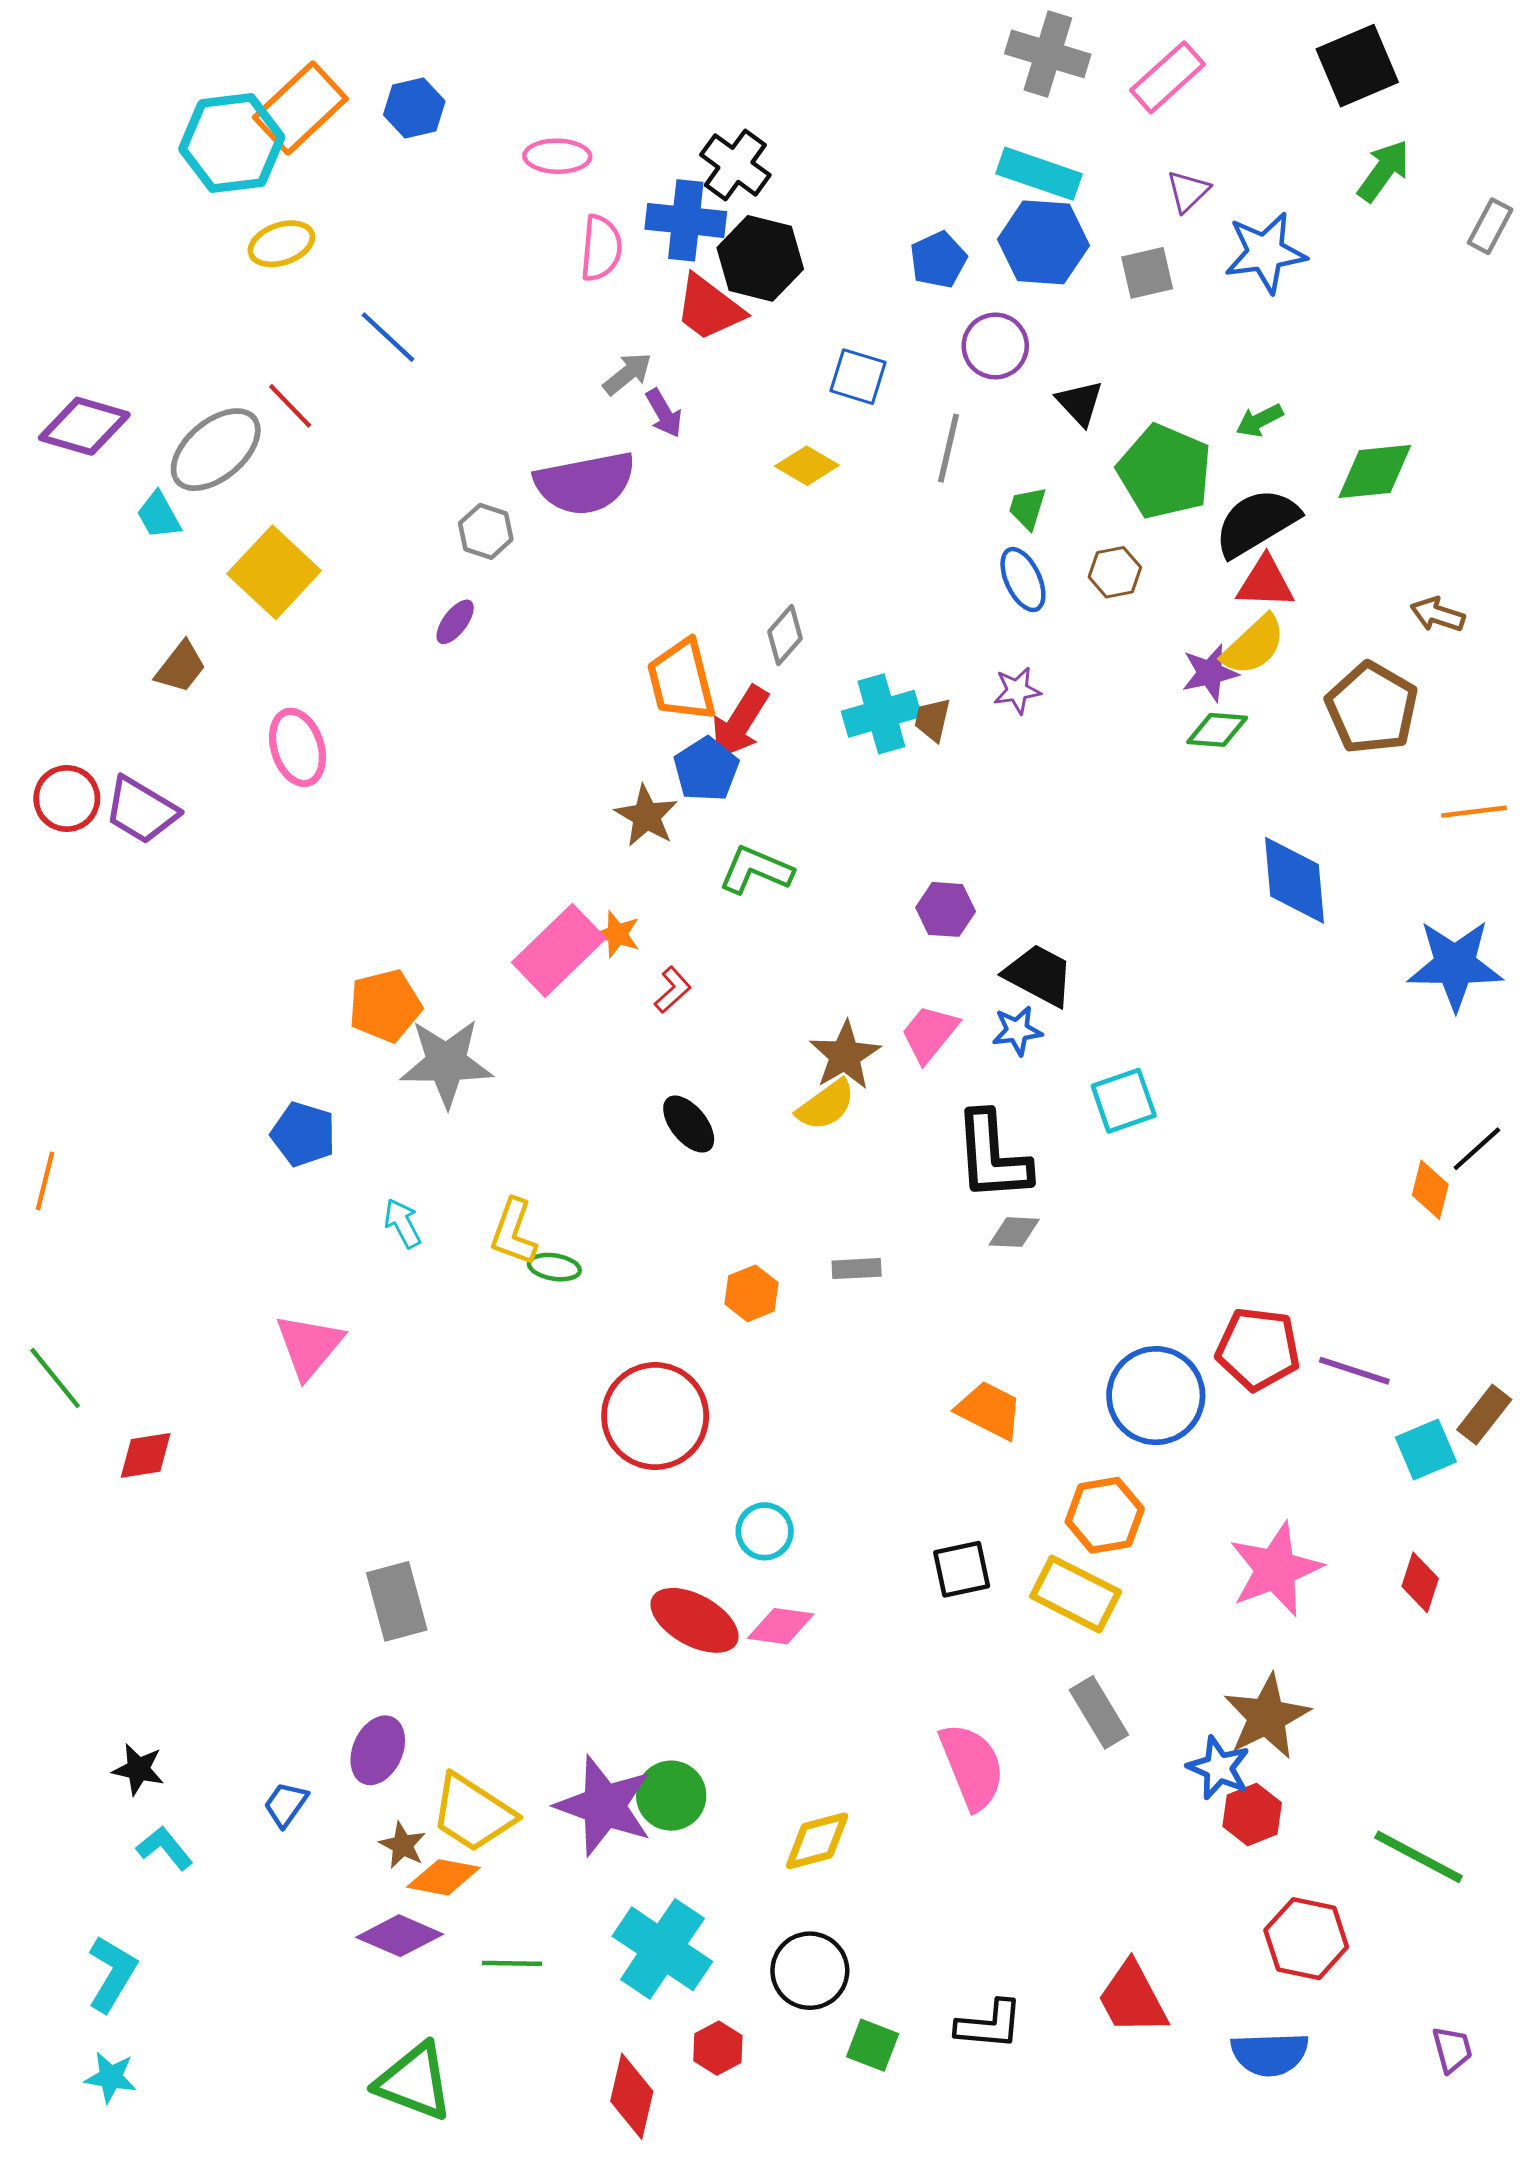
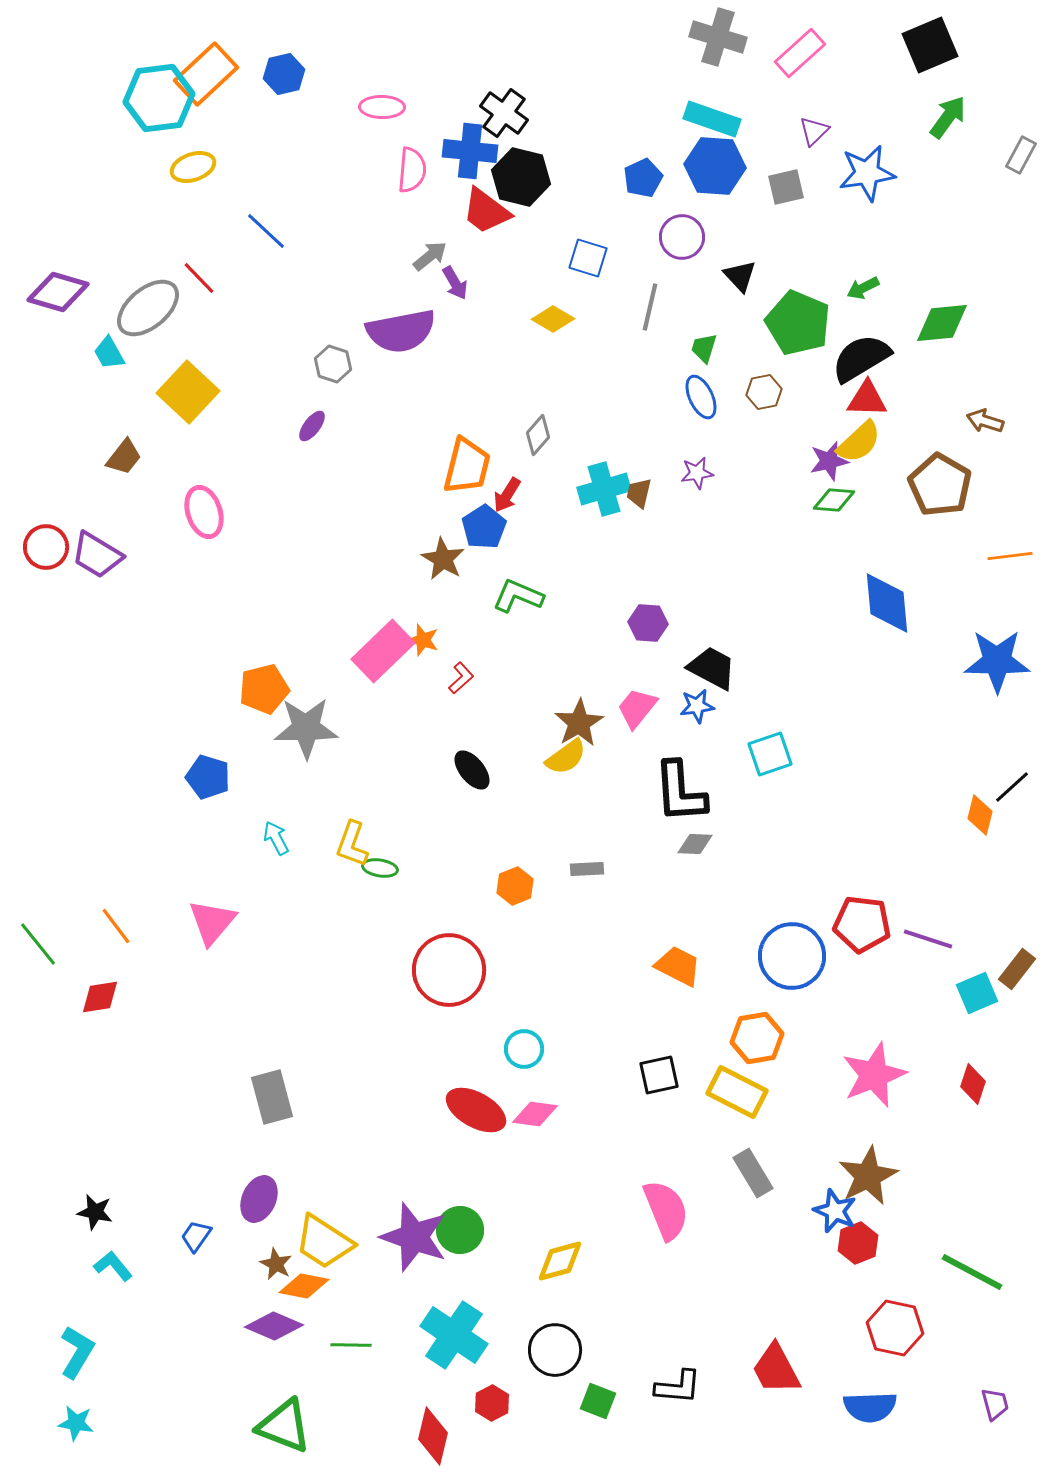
orange trapezoid: (681, 680) -> (467, 466), turned -152
red arrow: (740, 723) -> (507, 495), size x0.7
orange line: (45, 1181) -> (116, 926), moved, turned -51

